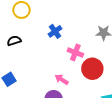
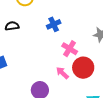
pink arrow: (62, 79) -> (62, 73), moved

